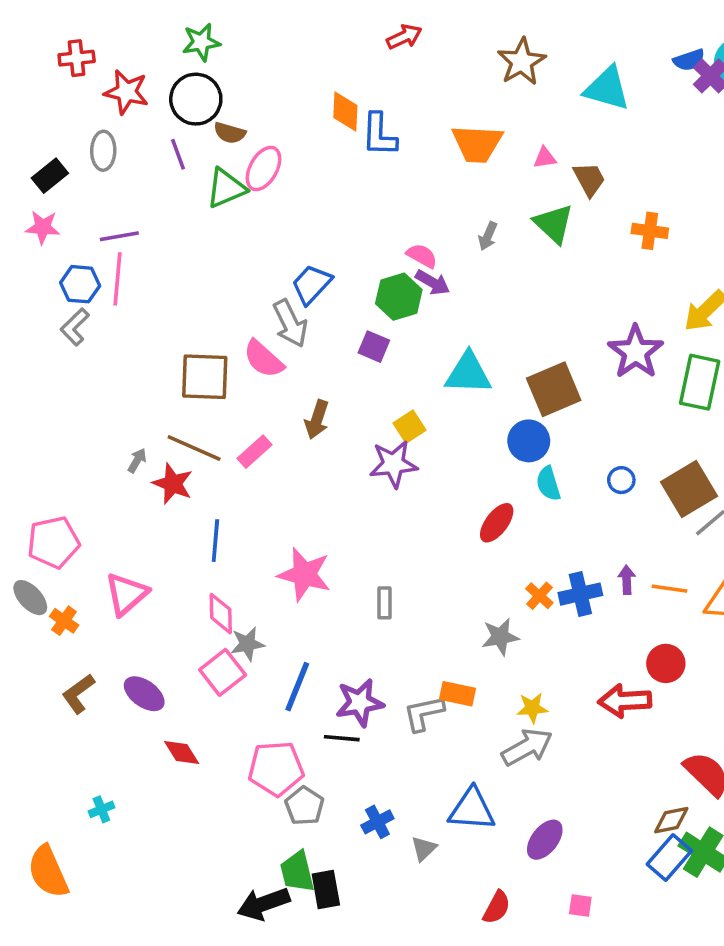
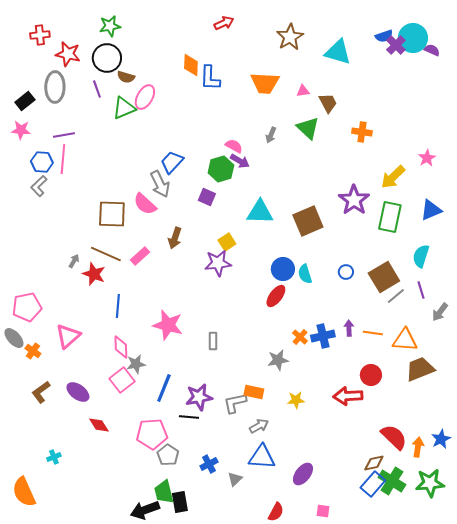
gray ellipse: (103, 151) -> (55, 87), size x1.4
blue circle: (529, 441) -> (283, 269), moved
gray arrow: (527, 747) -> (259, 426), moved, size x0.7

